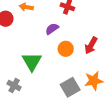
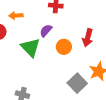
green triangle: (32, 62) -> (31, 48), moved

